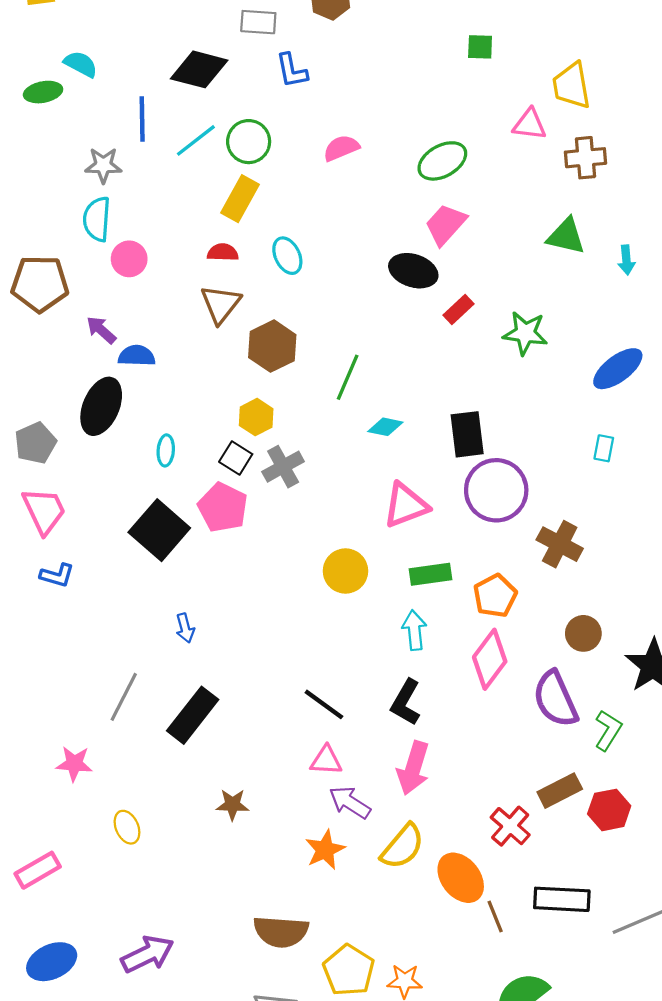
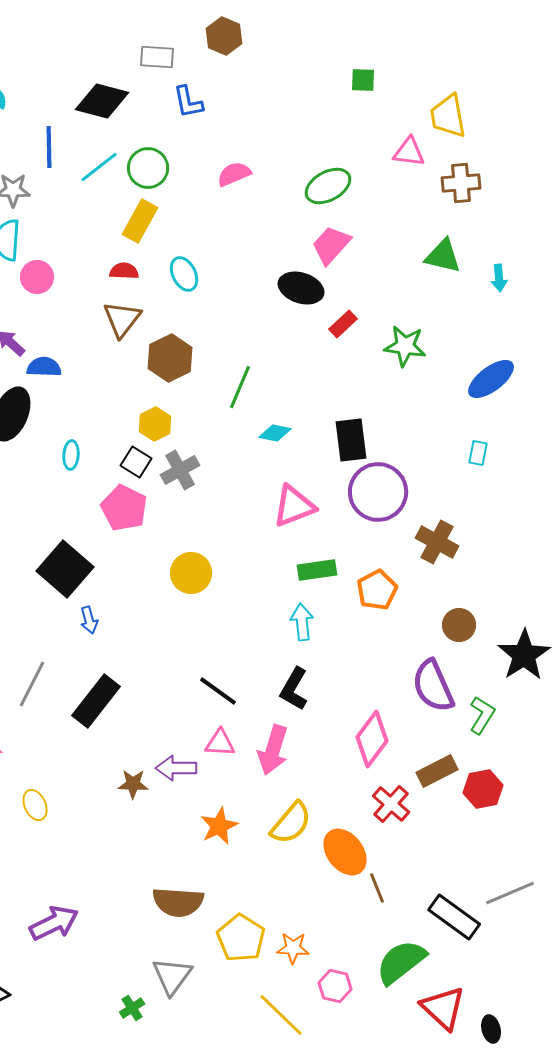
black square: (159, 530) -> (65, 569), moved
yellow circle: (345, 571) -> (191, 573), moved
pink diamond: (490, 659) -> (372, 739), moved
pink arrow: (413, 768) -> (273, 750), moved
purple arrow: (350, 802) -> (176, 768), moved, turned -33
black rectangle: (562, 899) -> (454, 917), moved, turned 33

